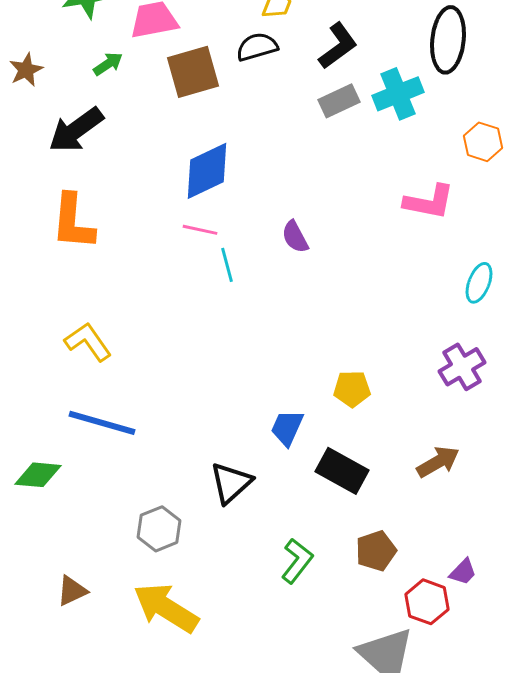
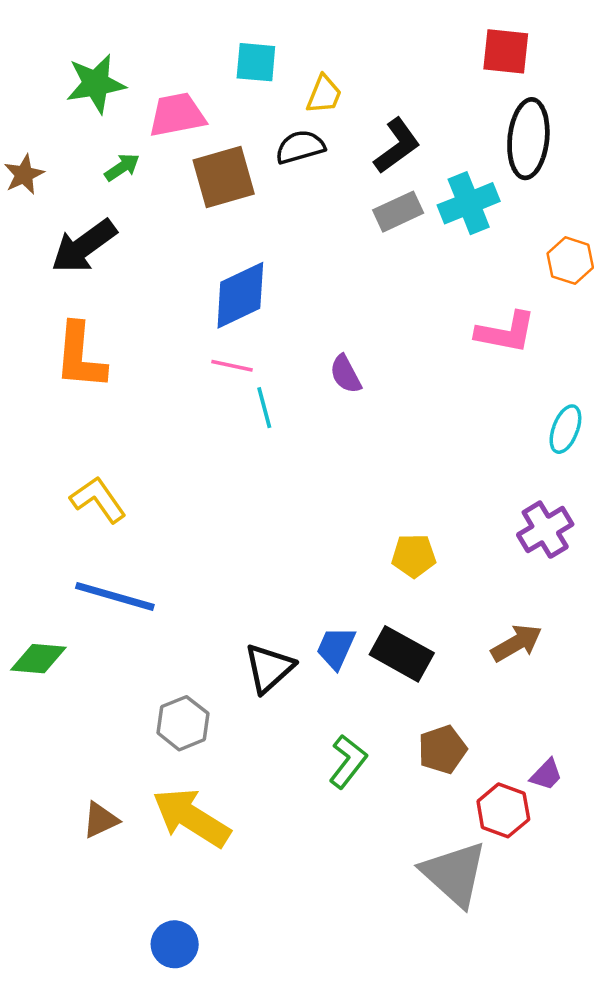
blue trapezoid: (287, 428) -> (336, 648), moved
brown triangle: (72, 591) -> (101, 820), moved

